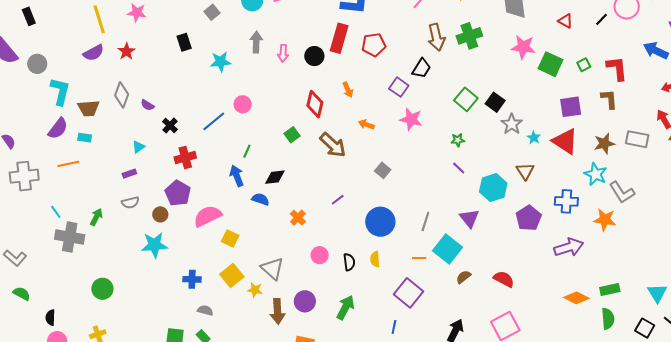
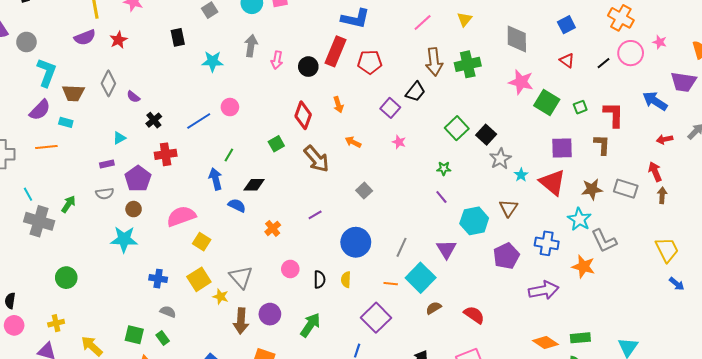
pink star: (411, 119) -> (399, 142), size x0.6
purple pentagon: (178, 193) -> (138, 179), moved

